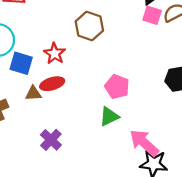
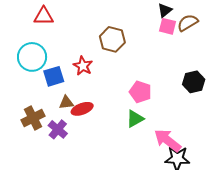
blue square: (21, 63) -> (54, 76), turned -30
red ellipse: (52, 84) -> (82, 109), moved
purple cross: (51, 140) -> (58, 129), moved

